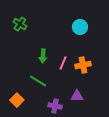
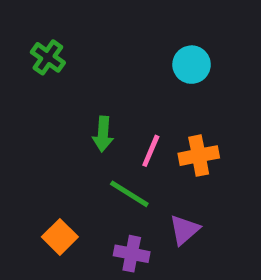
green line: (38, 81) -> (129, 194), moved
purple triangle: (77, 96) -> (184, 230), turned -40
orange square: (17, 100) -> (60, 237), moved

